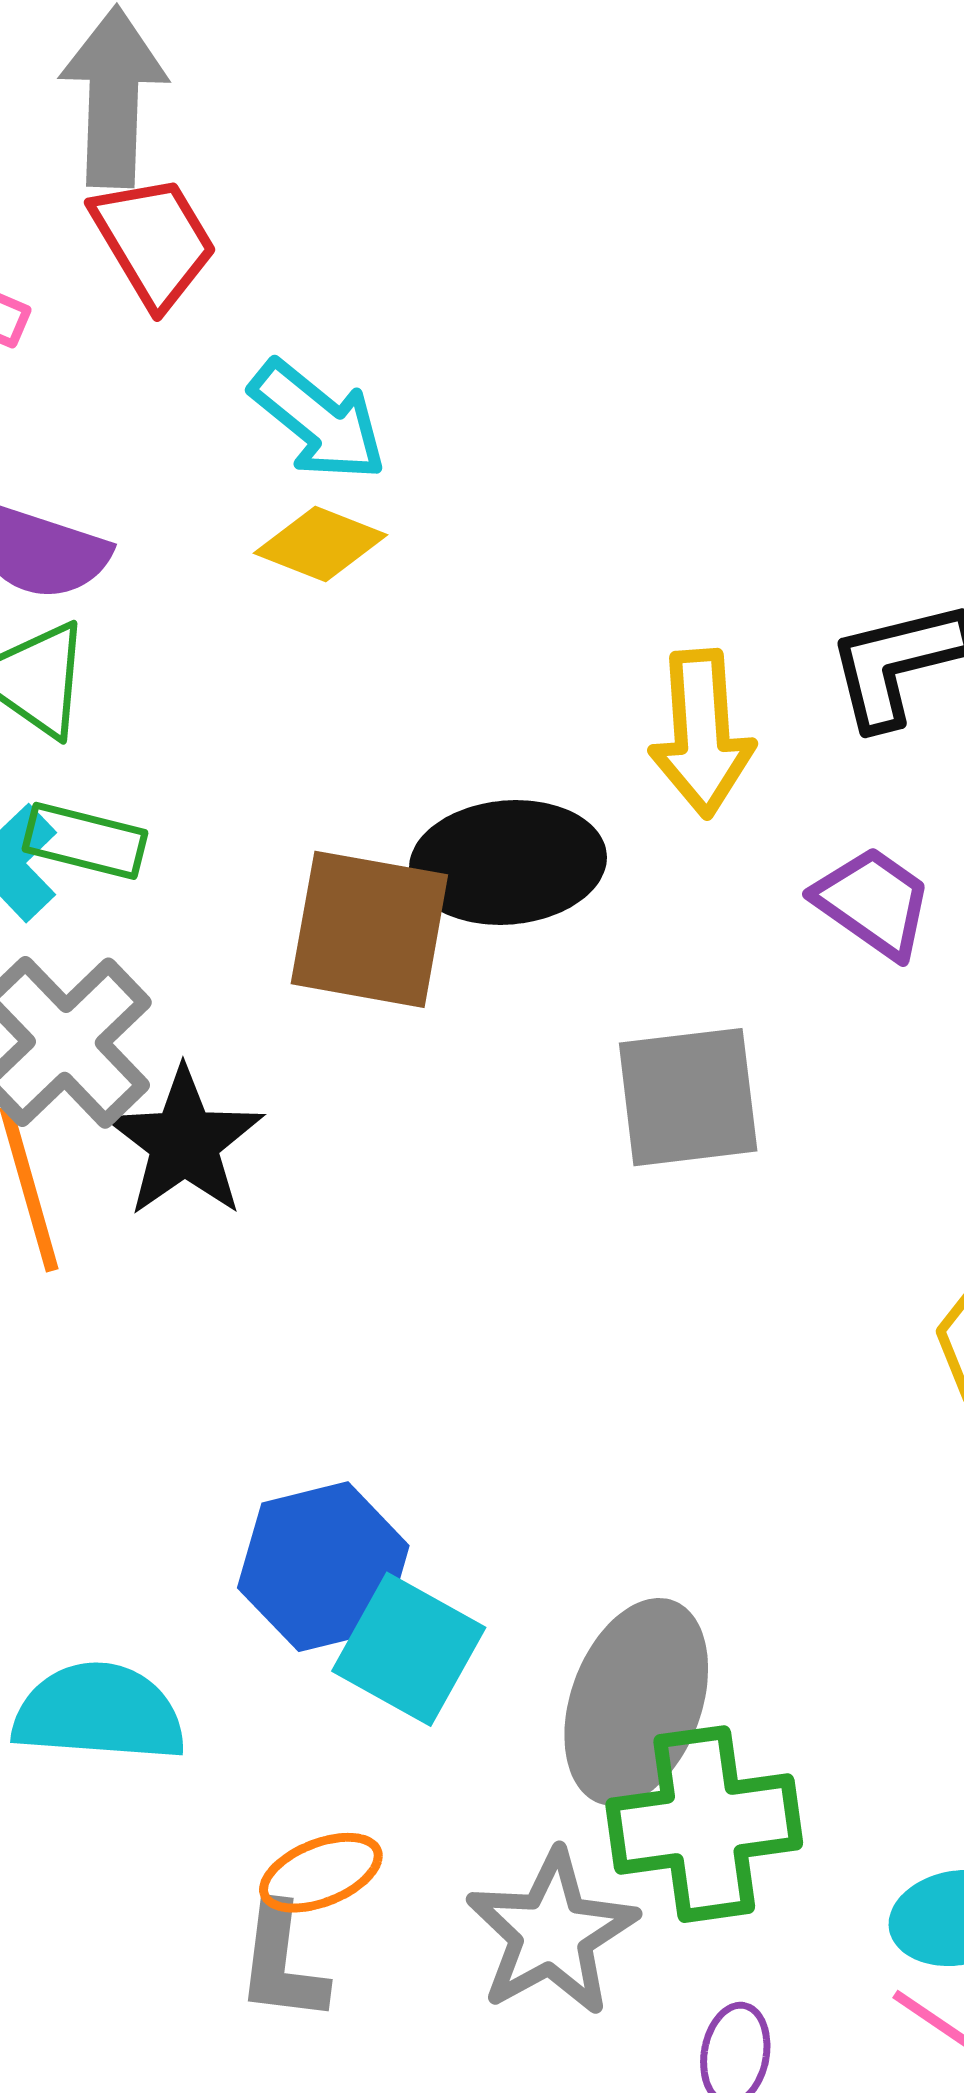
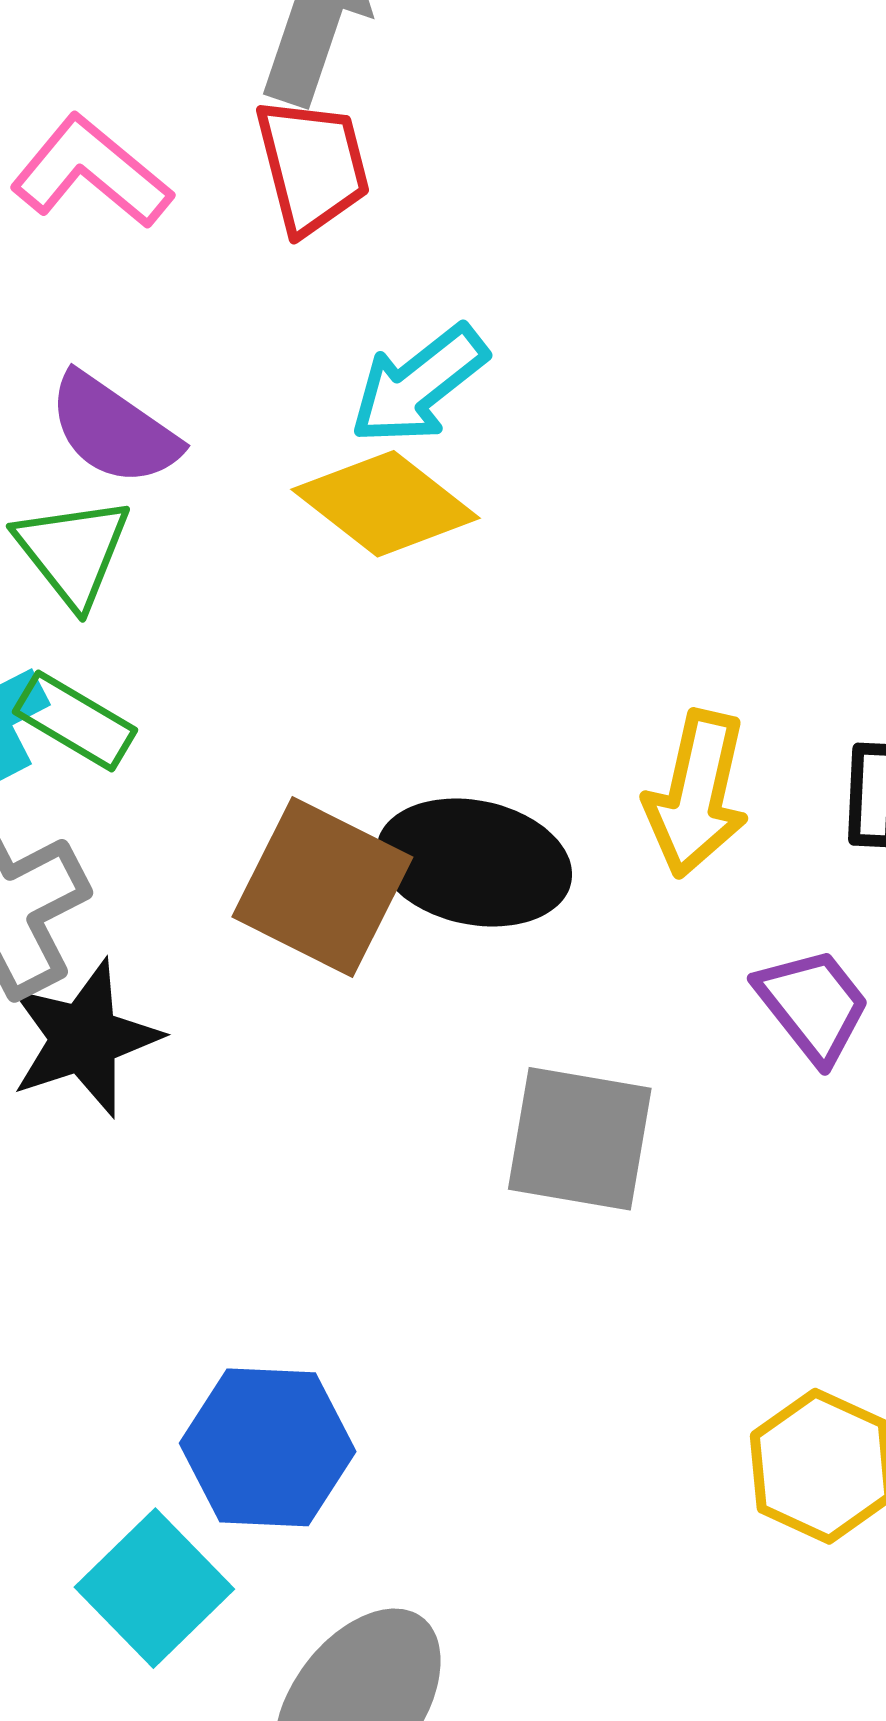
cyan arrow: (318, 421) -> (419, 385), turned 86
yellow diamond: (320, 544) -> (386, 504), size x1.4
blue hexagon: (323, 1567) -> (268, 1447), moved

